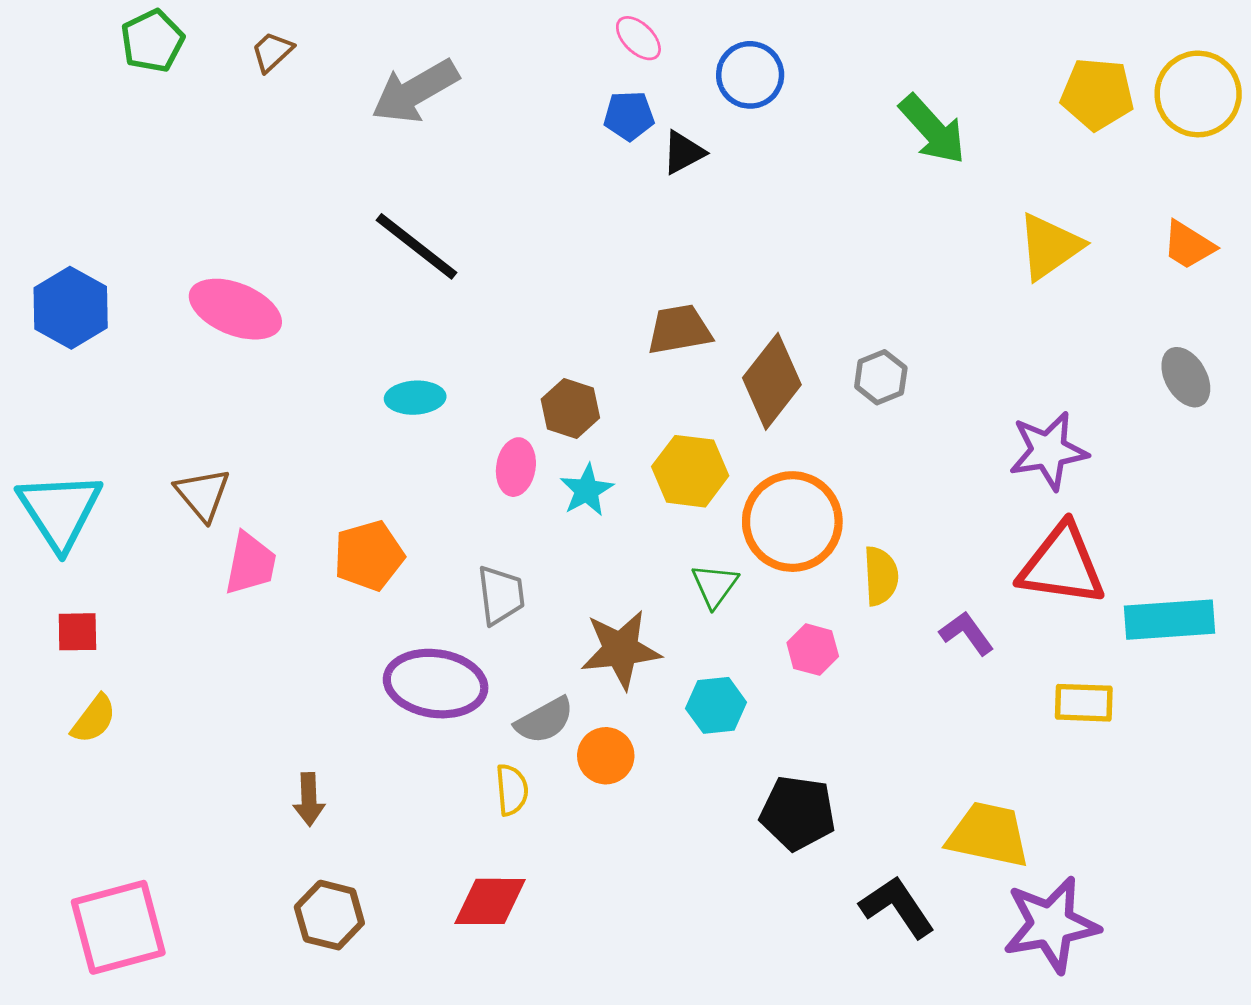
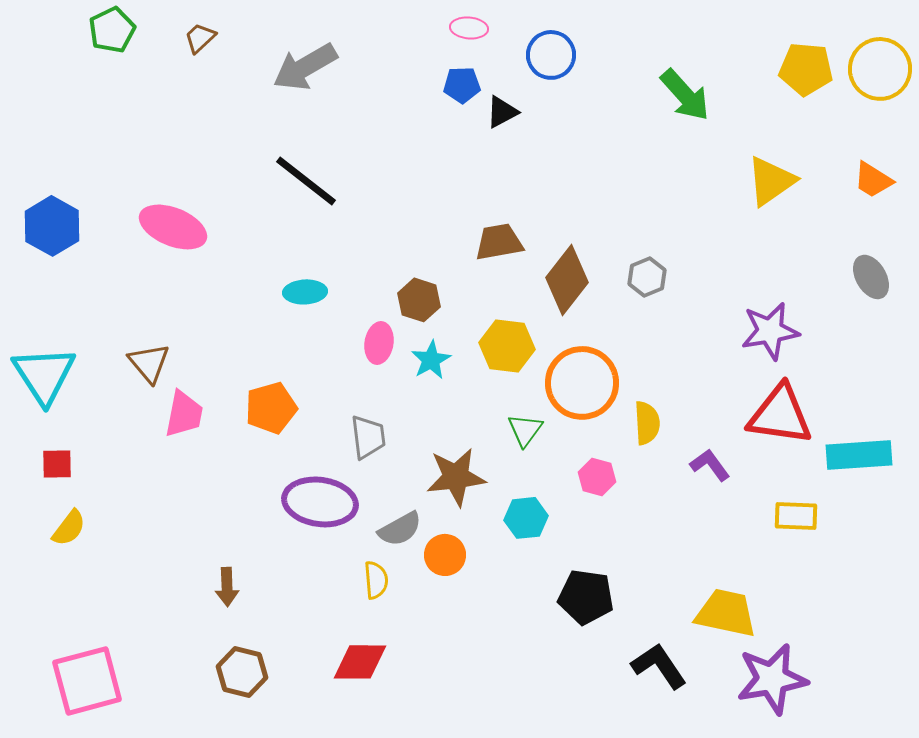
pink ellipse: (638, 38) -> (469, 28), turned -39

